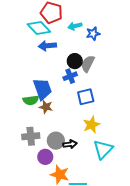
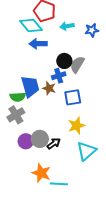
blue star: (93, 34) -> (92, 30), moved
brown star: (46, 107) -> (49, 88), moved
gray cross: (31, 136) -> (16, 115), moved, turned -30
black arrow: (70, 144) -> (54, 144), turned -32
purple circle: (45, 157) -> (26, 141), moved

